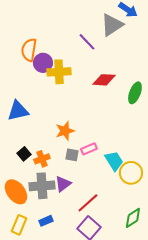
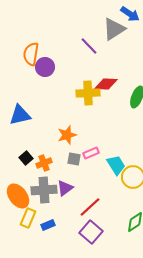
yellow cross: (59, 72) -> (88, 93), moved
yellow rectangle: (19, 225) -> (28, 218), moved

